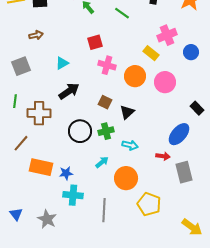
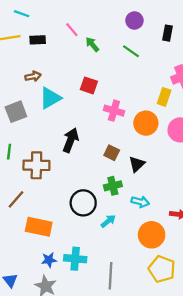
red square: (95, 42) -> (89, 85), moved, turned 35
yellow rectangle: (151, 53) -> (164, 97), turned 70
cyan triangle: (62, 63) -> (50, 98), moved, size x1.5
black arrow: (69, 91) -> (71, 140), turned -35
black circle: (80, 131) -> (83, 203), moved
blue star: (66, 173) -> (49, 260), moved
orange circle: (126, 178) -> (152, 235), moved

